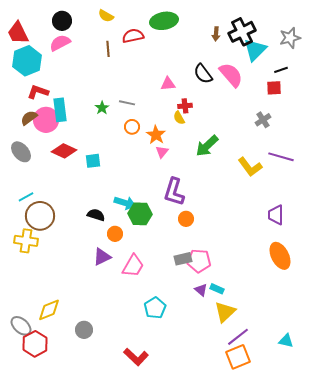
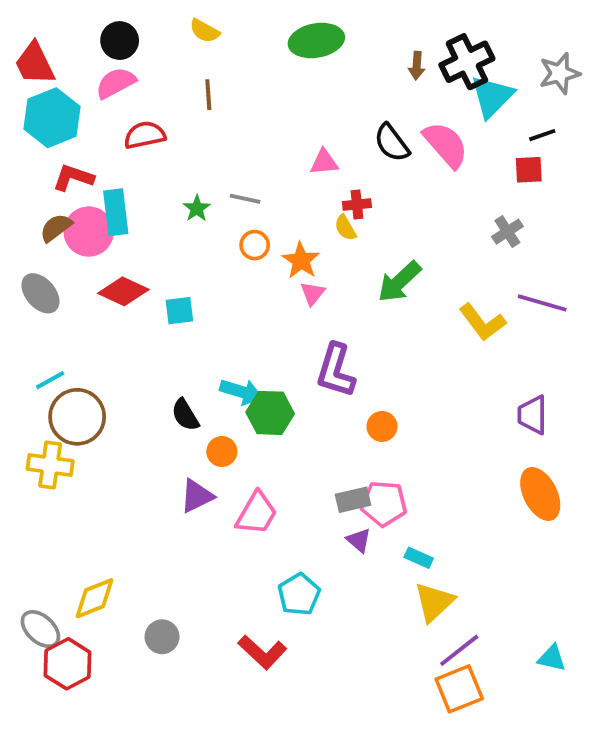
red semicircle: (133, 36) -> (145, 135), moved
black semicircle: (96, 215) -> (185, 415), turned -138
orange circle: (186, 219) -> (382, 426), moved
purple triangle: (201, 290) -> (359, 540), moved
red L-shape: (136, 357) -> (262, 652), moved

